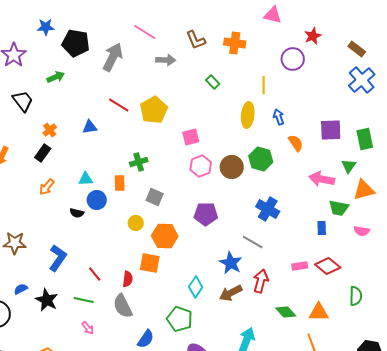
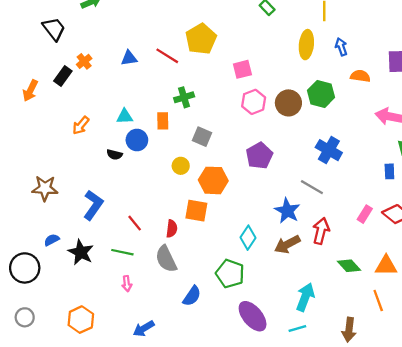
red line: (119, 105) -> (167, 56), moved
orange semicircle: (296, 143) -> (360, 76), turned -48
black rectangle: (43, 153) -> (63, 76), moved
purple pentagon: (206, 214) -> (259, 156), turned -30
pink rectangle: (300, 266) -> (365, 214), turned -49
pink arrow: (88, 328) -> (127, 284), turned 32

